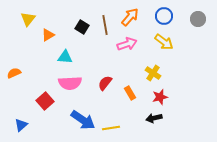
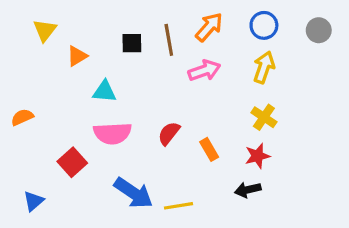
black square: (82, 27) -> (132, 43), turned -32
yellow arrow: (164, 42) -> (264, 67), turned -108
yellow cross: (153, 73) -> (264, 117), moved

